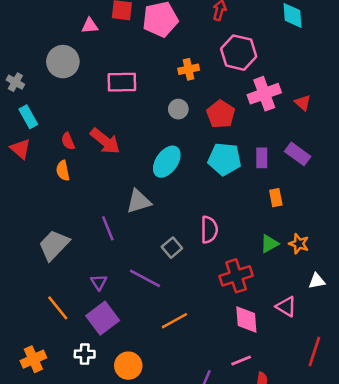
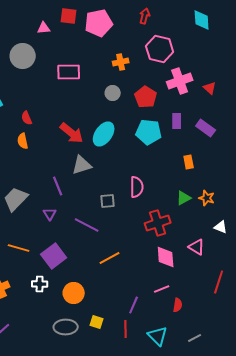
red arrow: (105, 141) -> (72, 133), moved
purple rectangle: (262, 158) -> (177, 121), moved
gray square: (172, 248) -> (108, 201), turned 35
white triangle: (317, 281) -> (221, 227), turned 32
purple triangle: (99, 282) -> (50, 214), moved
orange line: (58, 308) -> (19, 248), turned -35

